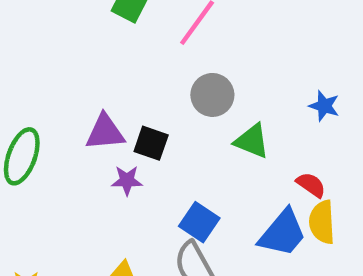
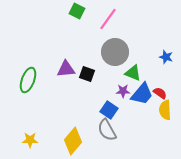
gray circle: (212, 95) -> (115, 52), size x1.4
purple star: (127, 180) -> (123, 91), moved
blue trapezoid: (283, 233) -> (142, 94), moved

